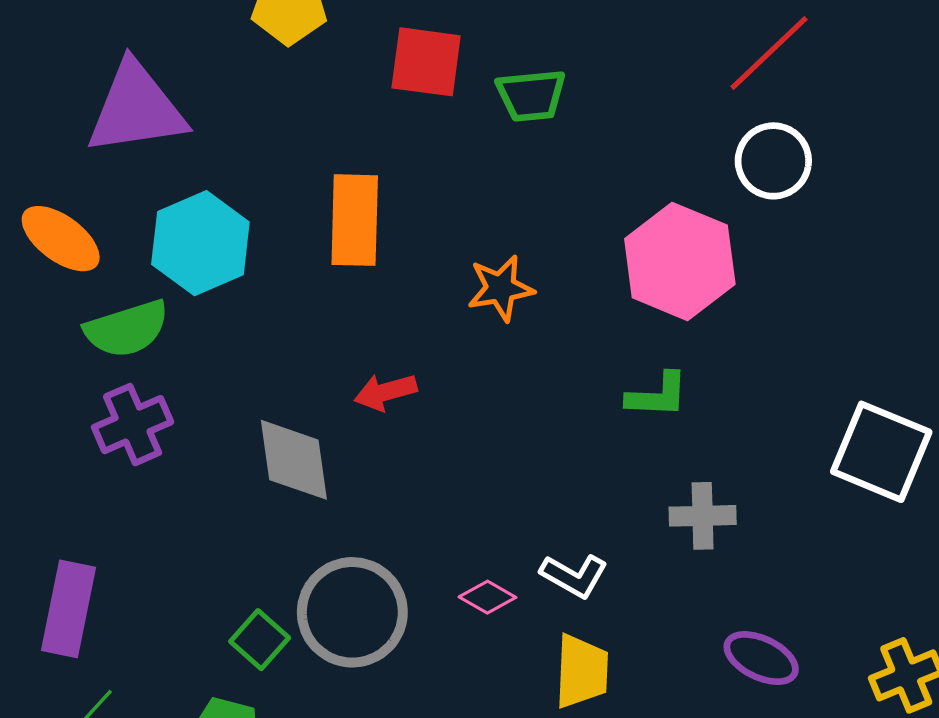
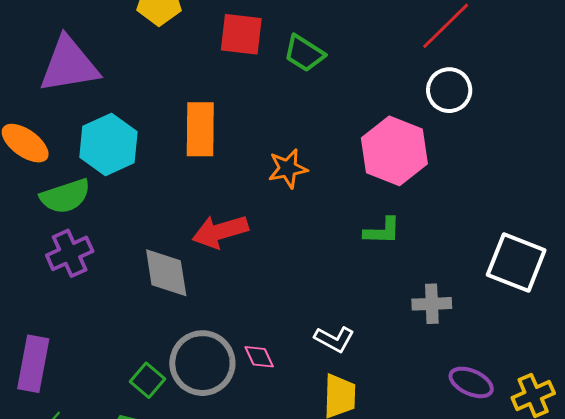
green trapezoid: (531, 95) -> (304, 53), turned 39
red arrow: (385, 392) -> (220, 231), size x1.5
gray cross: (703, 516) -> (432, 304), moved
pink diamond: (487, 597) -> (259, 357), moved, turned 36
purple ellipse: (761, 658) -> (471, 382), moved

